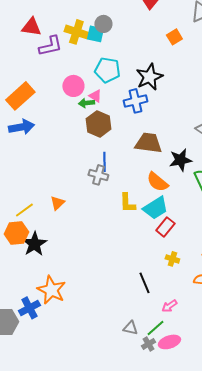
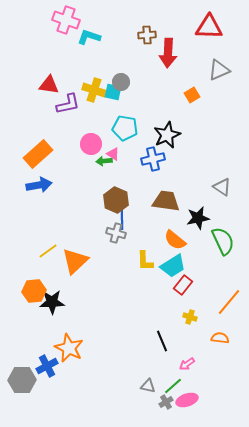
brown hexagon: (98, 124) -> (116, 200), moved
orange triangle: (57, 203) -> (75, 261), size x1.8
yellow line: (24, 210) -> (48, 251), moved
black star: (34, 244) -> (52, 302), turned 30

